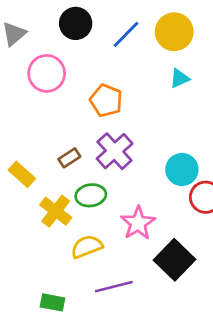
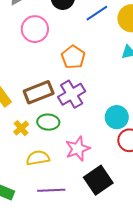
brown rectangle: (69, 158) -> (39, 92), size x1.8
yellow cross: (56, 211) -> (21, 128), size x0.7

